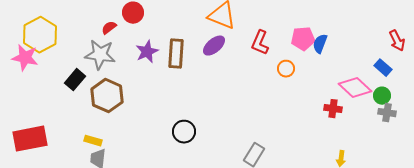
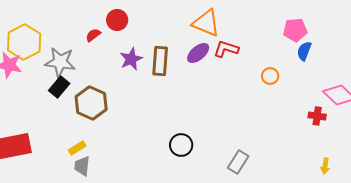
pink pentagon: (303, 39) -> (295, 30), moved
red L-shape: (260, 43) -> (226, 49), moved, turned 85
gray star: (100, 55) -> (60, 62), moved
black circle: (184, 132) -> (181, 145), moved
yellow rectangle: (93, 141) -> (77, 148), turned -48

